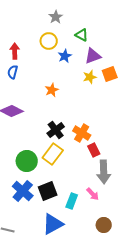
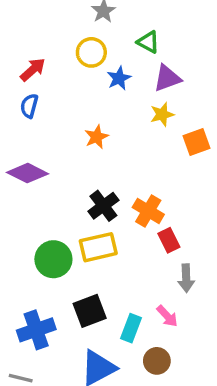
red arrow: (15, 51) -> (33, 70), turned 49
orange square: (110, 74) -> (196, 142), moved
yellow rectangle: (53, 154) -> (98, 247), turned 40
gray arrow: (104, 172) -> (186, 278), size x0.7
blue cross: (23, 191) -> (36, 330), moved, turned 30
brown circle: (104, 225) -> (157, 361), moved

